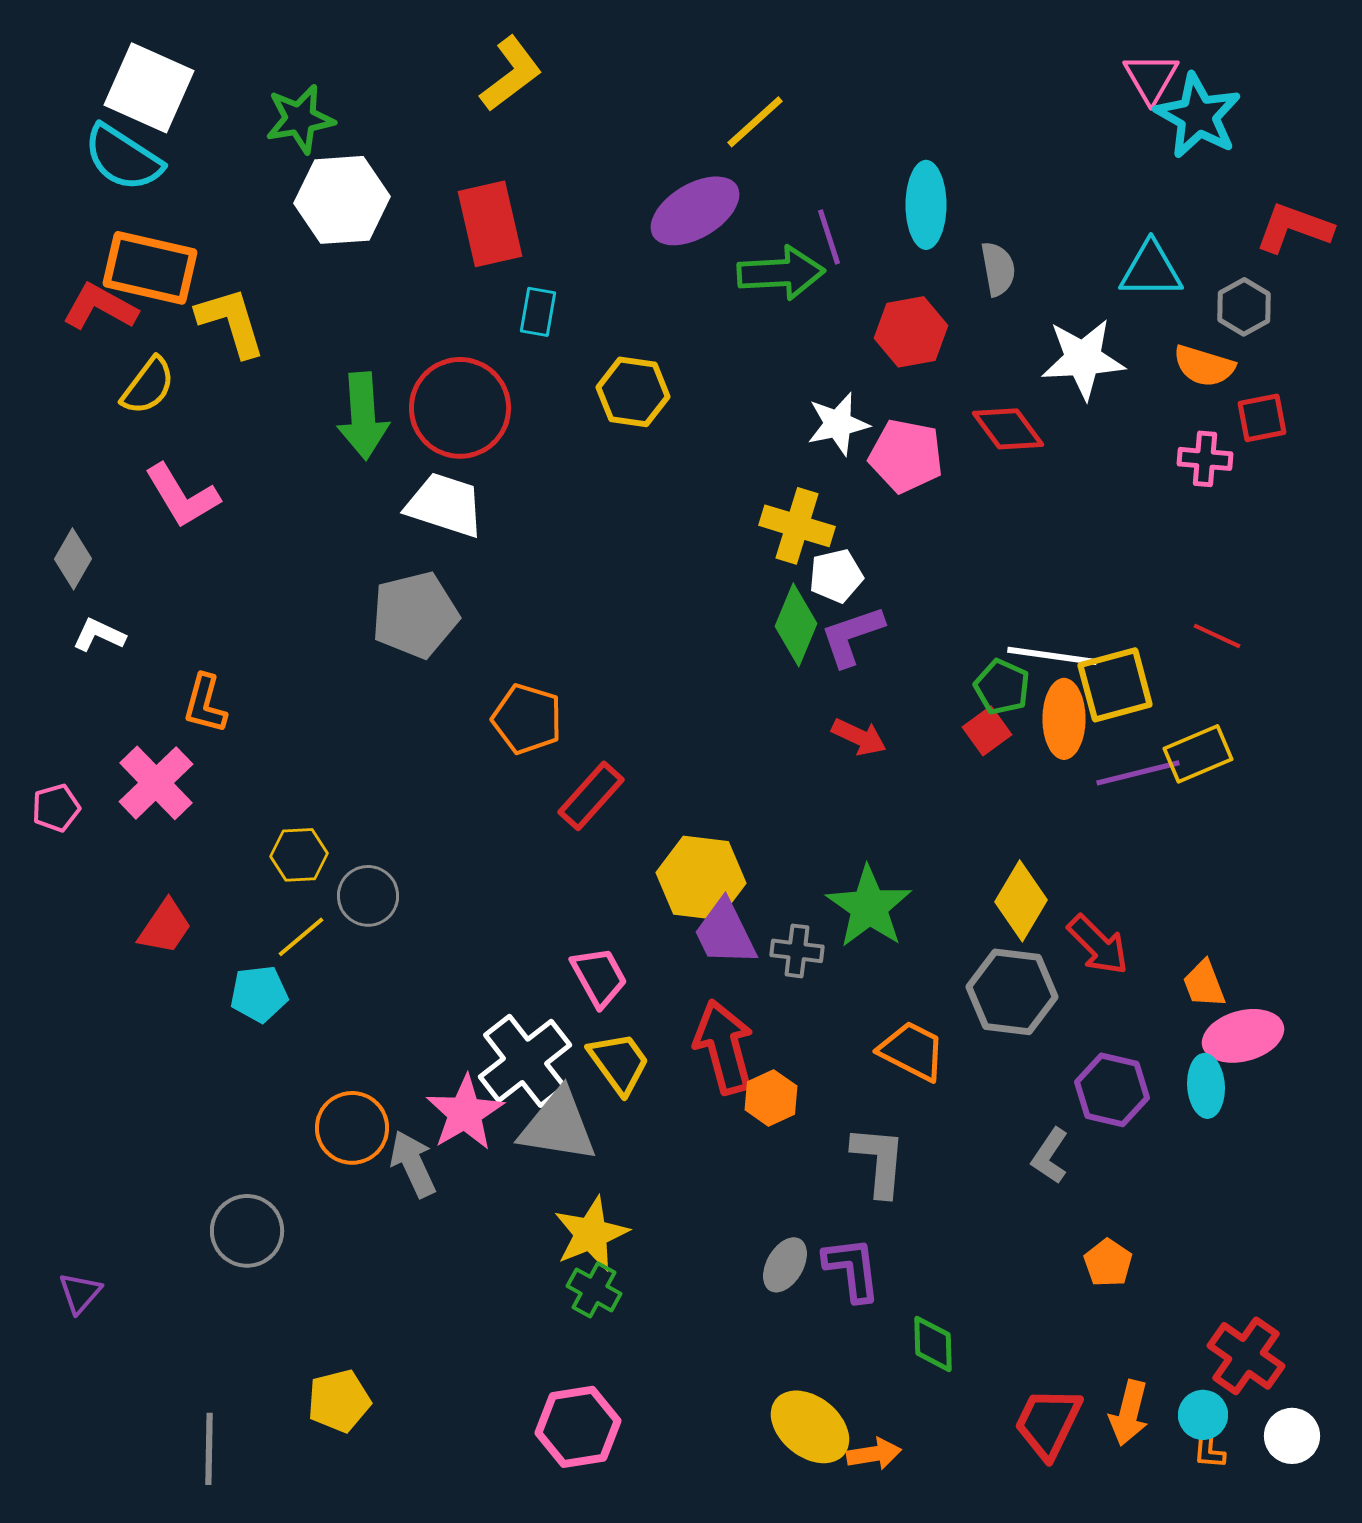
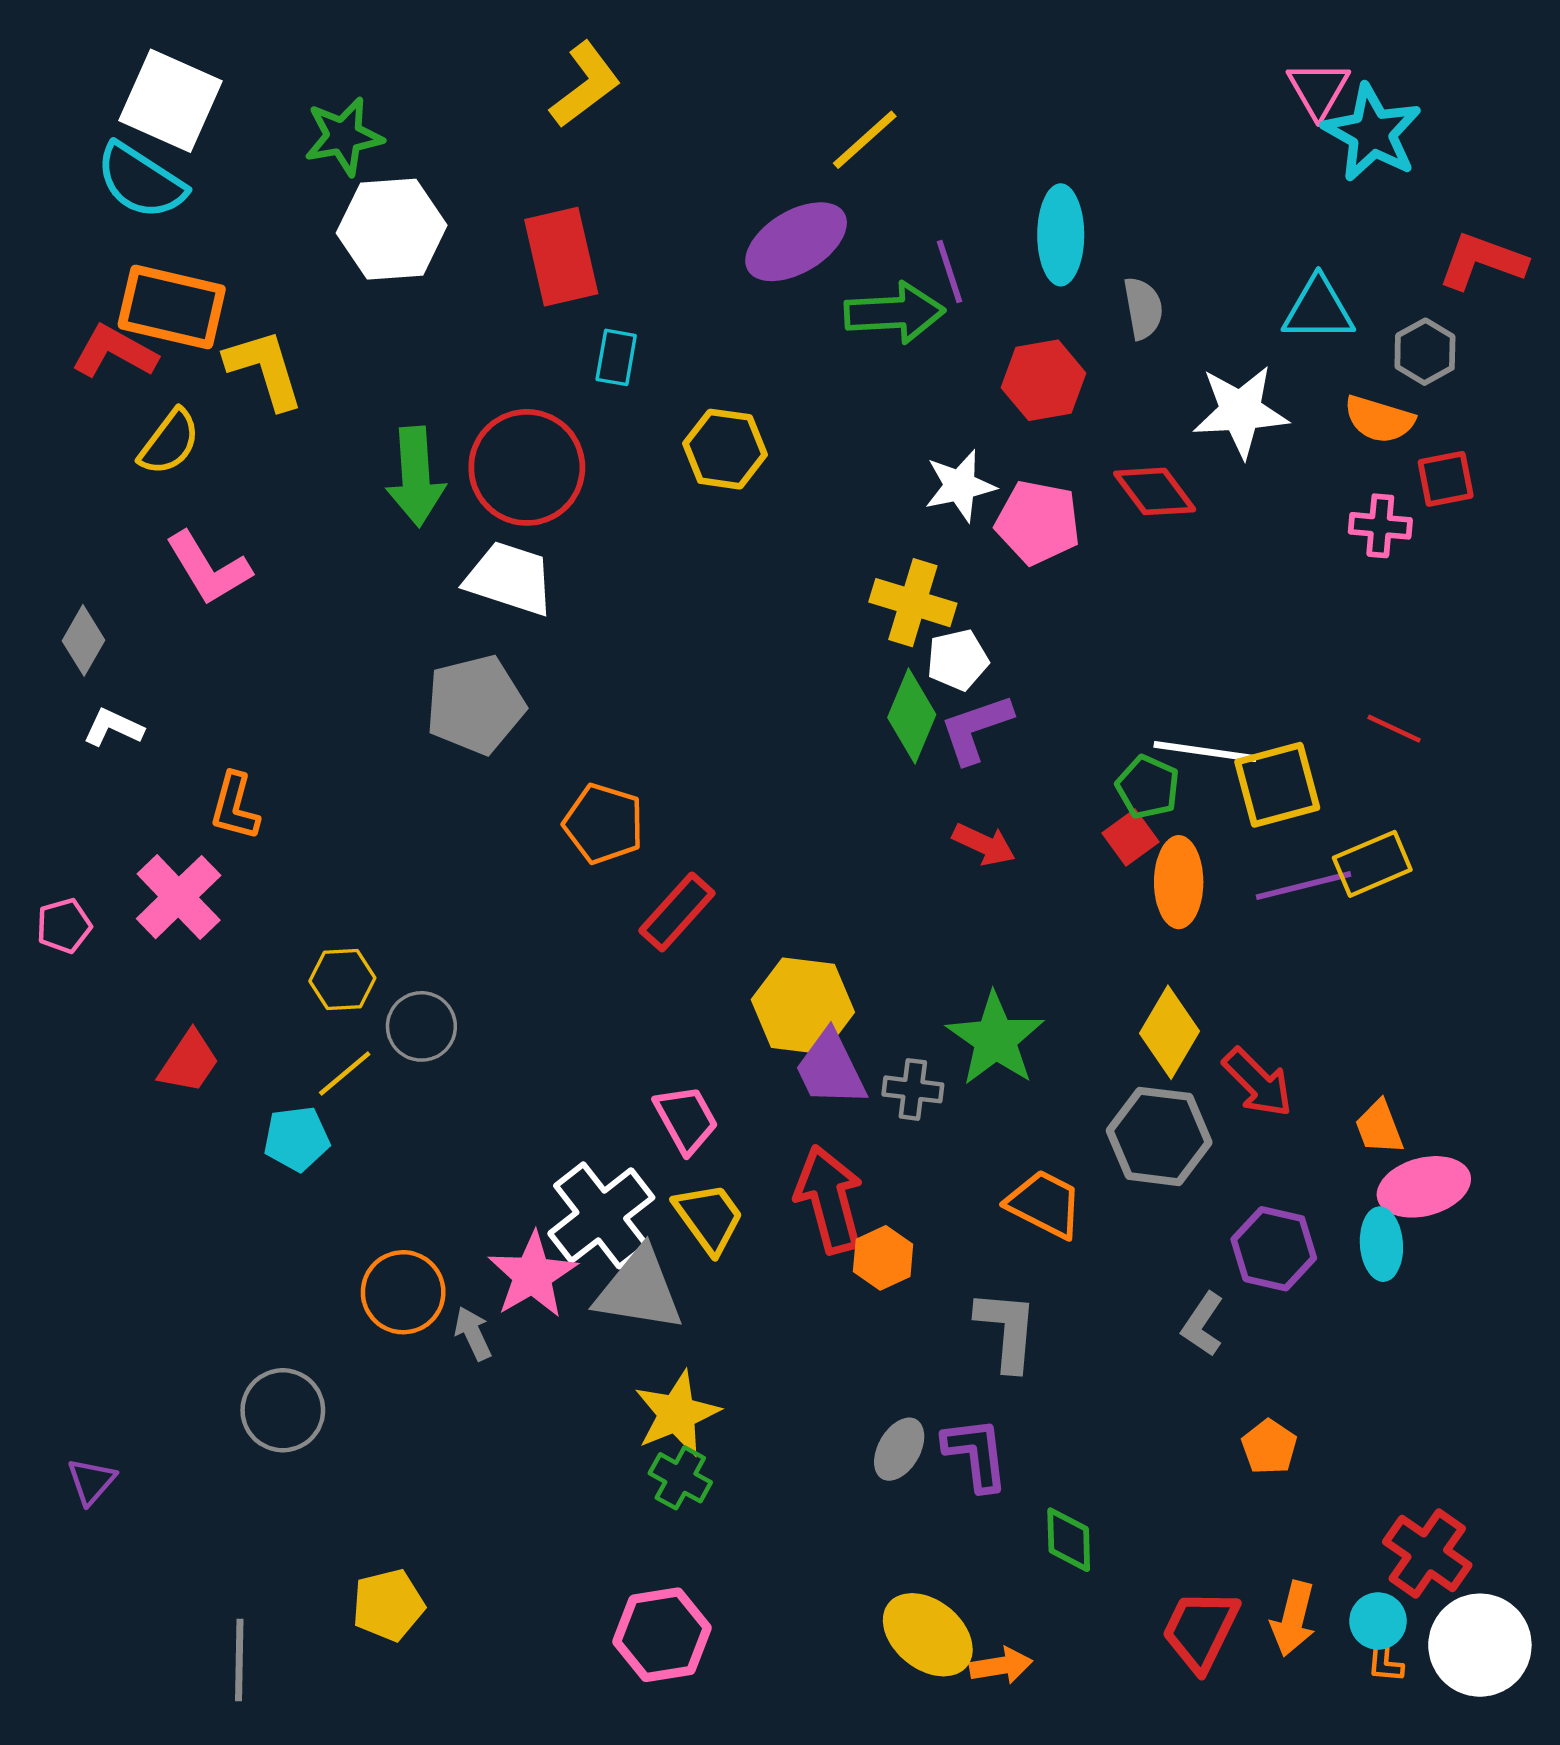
orange ellipse: (1064, 719) -> (1179, 882), moved
gray arrow: (413, 1164) -> (473, 1333), size x0.7
white circle: (1292, 1436) -> (1480, 1645), size x1.6

